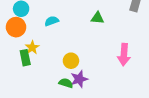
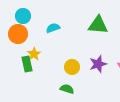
green triangle: (97, 18) -> (98, 25), size x1.5
purple star: (79, 79) -> (98, 64), moved

